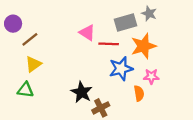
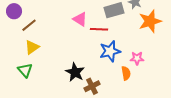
orange star: (143, 46) -> (150, 21), moved
green triangle: (25, 90) -> (25, 70), turned 42

